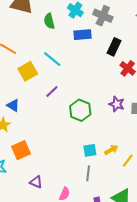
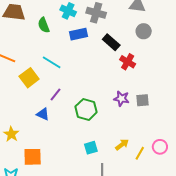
black rectangle: (114, 47) -> (111, 42), turned -66
blue triangle: (13, 105) -> (43, 114), moved
orange square: (21, 150) -> (33, 157), turned 30
cyan square: (90, 150) -> (91, 148), moved

